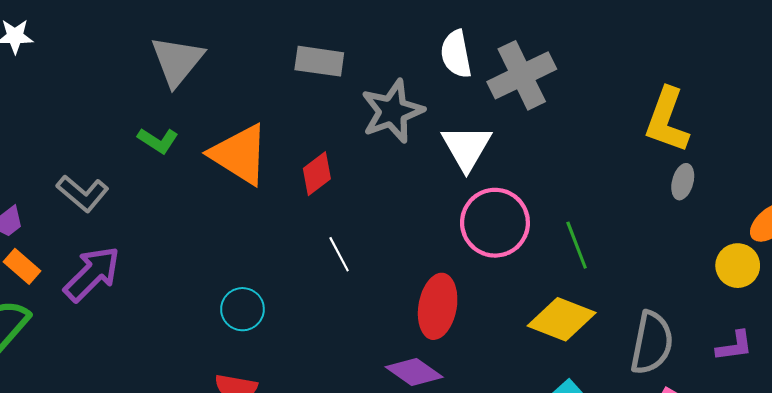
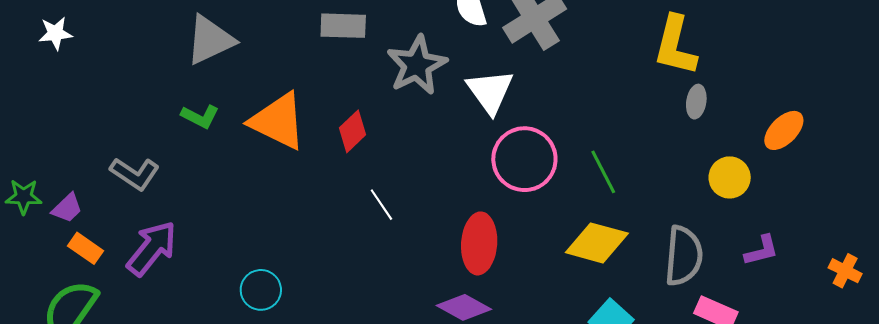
gray triangle: (177, 61) -> (210, 40), turned 32
yellow circle: (738, 266) -> (730, 177), moved
cyan circle: (242, 309) -> (261, 290), moved

